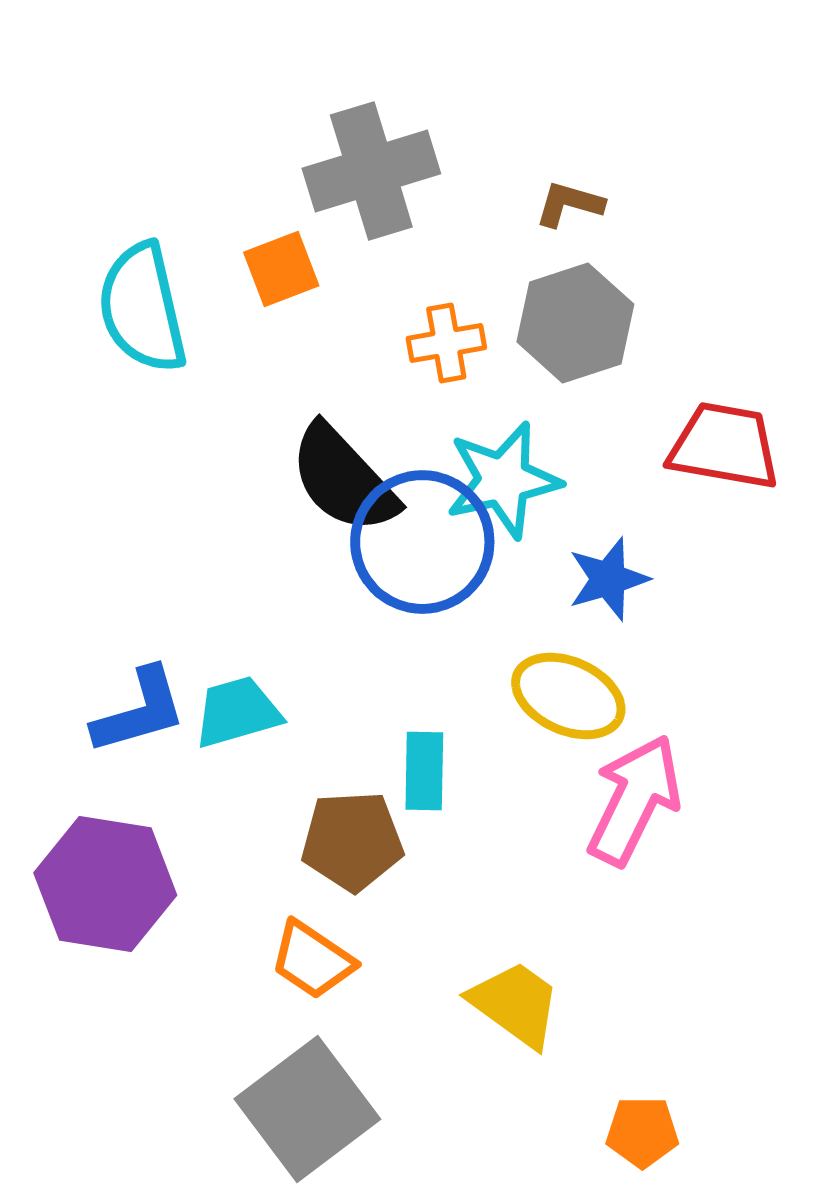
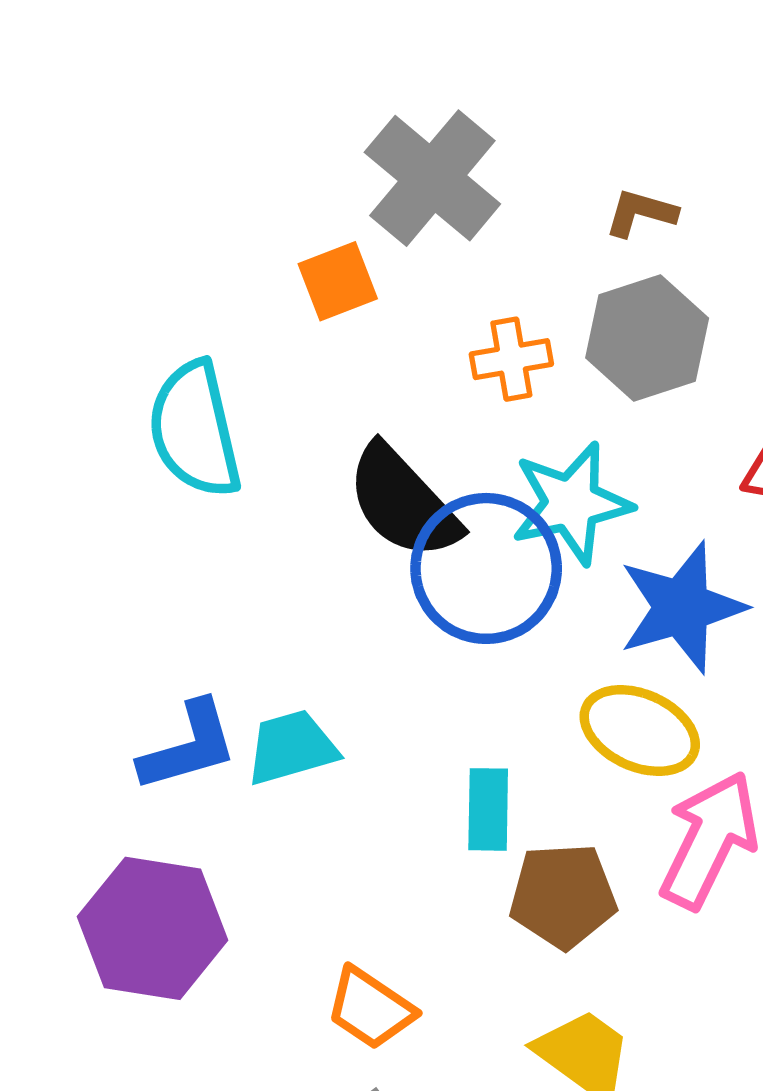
gray cross: (371, 171) -> (432, 178), turned -33
cyan semicircle: (142, 308) -> (195, 430), moved
blue star: (608, 579) -> (682, 607), size x1.5
brown pentagon: (352, 841) -> (563, 896), moved

